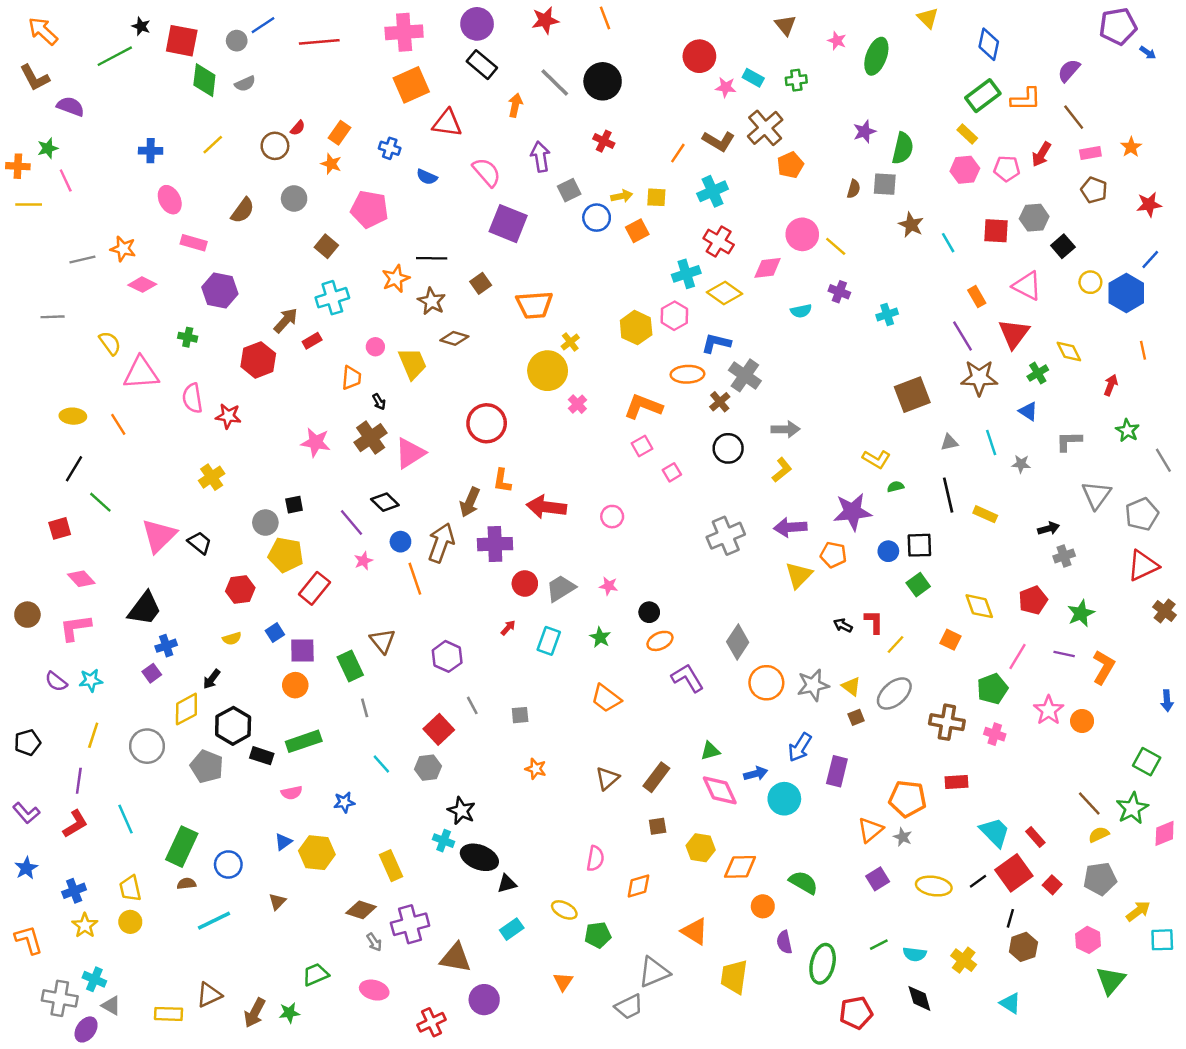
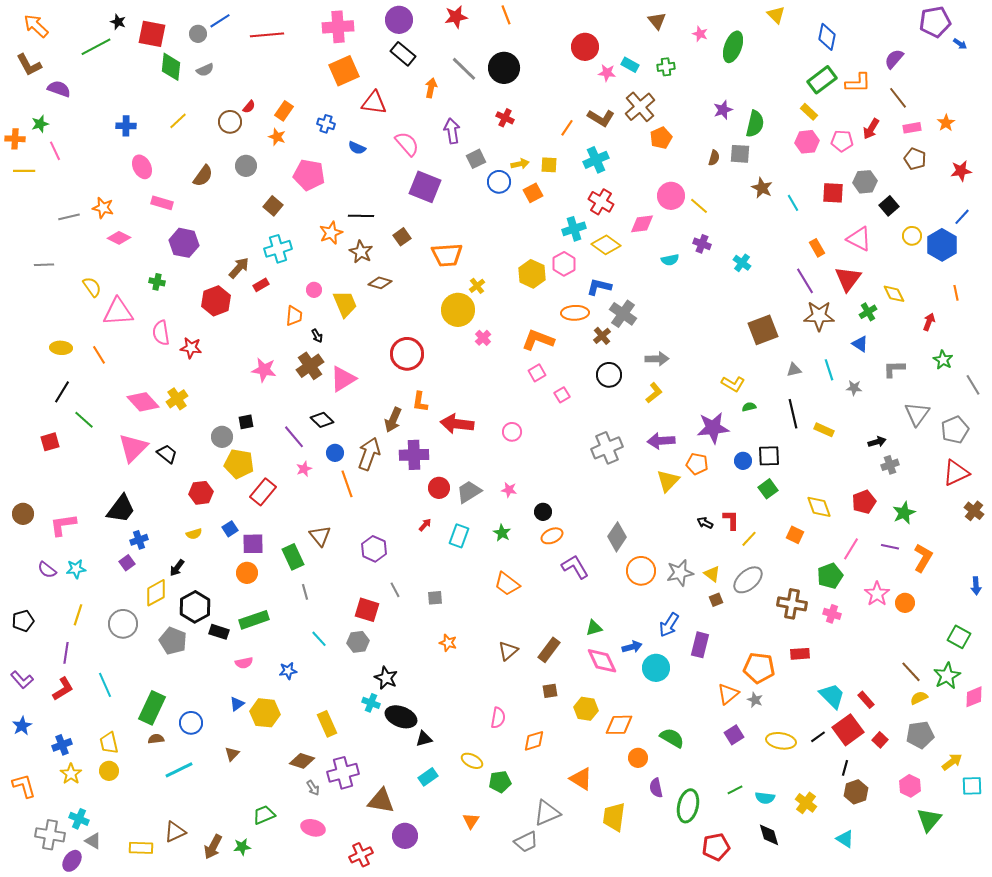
cyan cross: (887, 314) -> (742, 263), turned -36
pink diamond: (81, 579) -> (143, 402), moved, size x1.4
red square: (439, 729) -> (367, 610), turned -30

